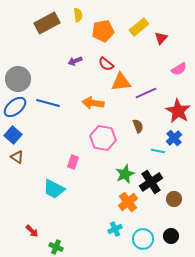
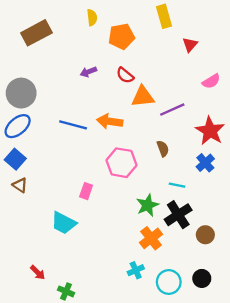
brown rectangle: (47, 23) -> (36, 33), moved
yellow rectangle: (139, 27) -> (164, 16), moved, turned -66
blue line: (48, 103) -> (73, 125), moved
cyan line: (158, 151) -> (177, 185), moved

